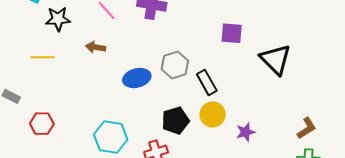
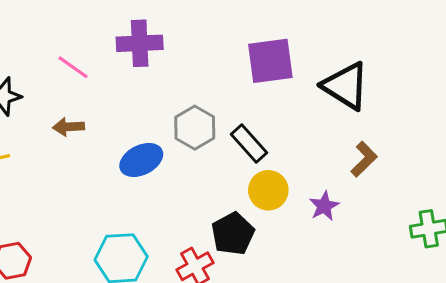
purple square: (232, 33) -> (270, 61), size x1.4
black pentagon: (175, 121) -> (233, 234), moved
brown L-shape: (307, 128) -> (364, 159), moved

